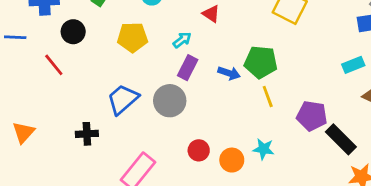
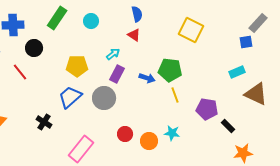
yellow pentagon: (132, 37) -> (77, 66), moved
black cross: (87, 134) -> (44, 122), turned 35
black rectangle: (341, 139) -> (228, 126), size x0.6

